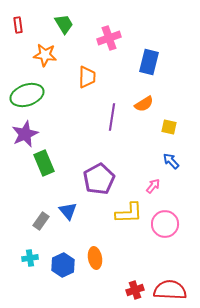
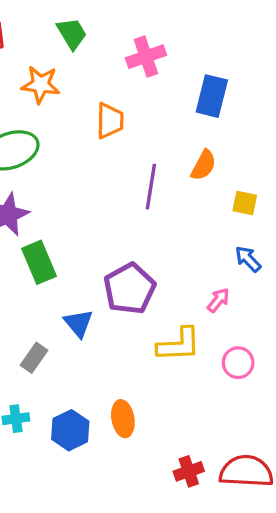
orange semicircle: (144, 104) -> (204, 165), turned -30
blue triangle: (68, 211) -> (78, 323), moved
pink circle: (165, 224) -> (238, 363), size x0.7

